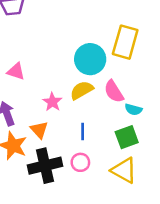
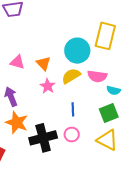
pink semicircle: (114, 91) -> (97, 76), turned -48
orange triangle: (39, 130) -> (43, 63), moved

